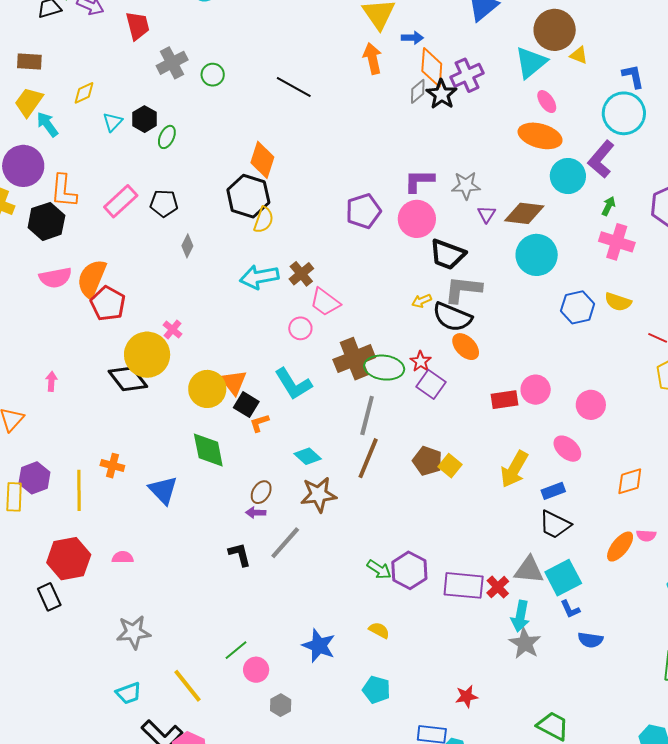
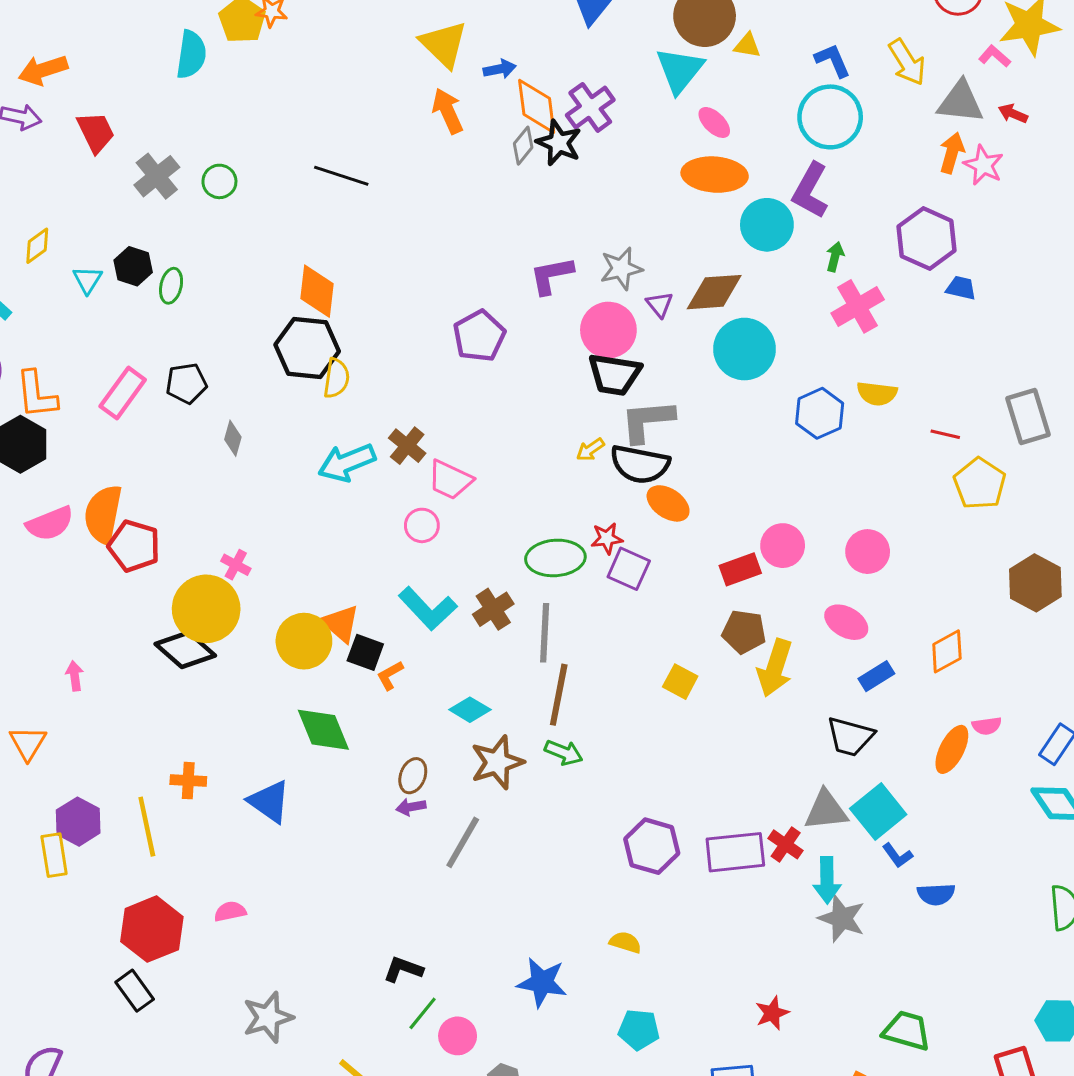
pink circle: (417, 219) -> (608, 330), moved
pink cross: (617, 242) -> (858, 306), turned -36
brown cross: (354, 359) -> (493, 609), moved, size x0.7
red star: (421, 361) -> (607, 538), turned -30
brown pentagon: (427, 461) -> (744, 632), moved
blue rectangle: (553, 491) -> (876, 676), moved
black L-shape: (240, 554) -> (403, 969), moved, turned -44
green arrow: (379, 569) -> (564, 753), moved

